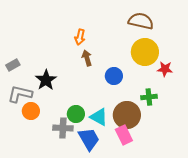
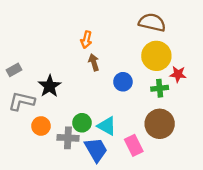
green cross: (149, 97) -> (160, 88), moved
orange circle: (31, 111) -> (41, 126), moved
brown circle: (127, 115) -> (160, 124), moved

